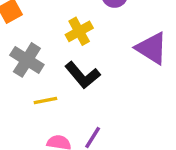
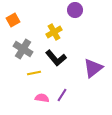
purple triangle: (152, 48) -> (93, 68), moved, turned 50

